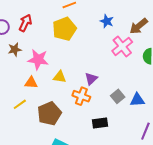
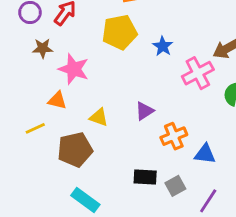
blue star: (107, 21) -> (163, 46), moved
yellow triangle: (60, 77) -> (99, 117), moved
orange cross: (81, 96) -> (174, 136), moved, turned 36
gray square: (118, 96) -> (175, 186), moved

